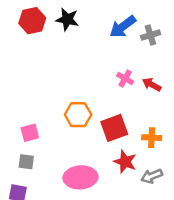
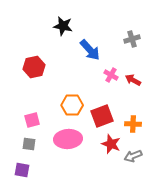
red hexagon: (32, 21) -> (34, 67), moved
blue arrow: (123, 27) -> (90, 50), moved, turned -95
pink ellipse: (80, 177) -> (68, 139), moved

